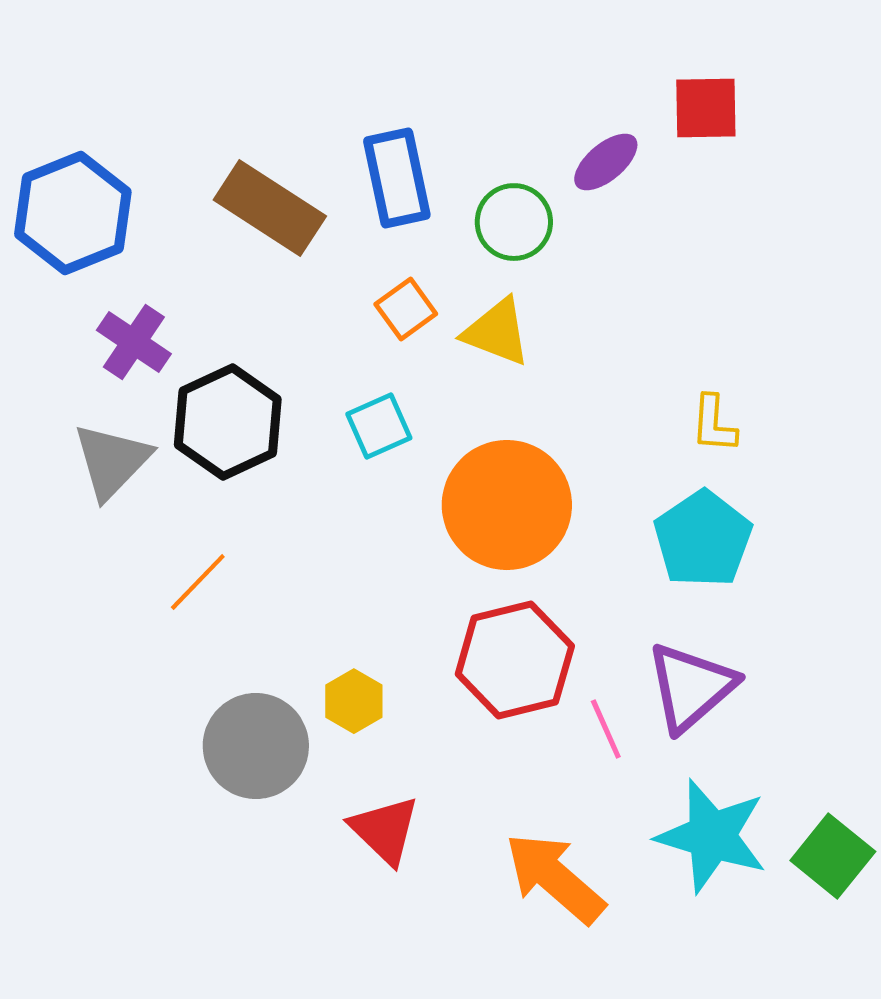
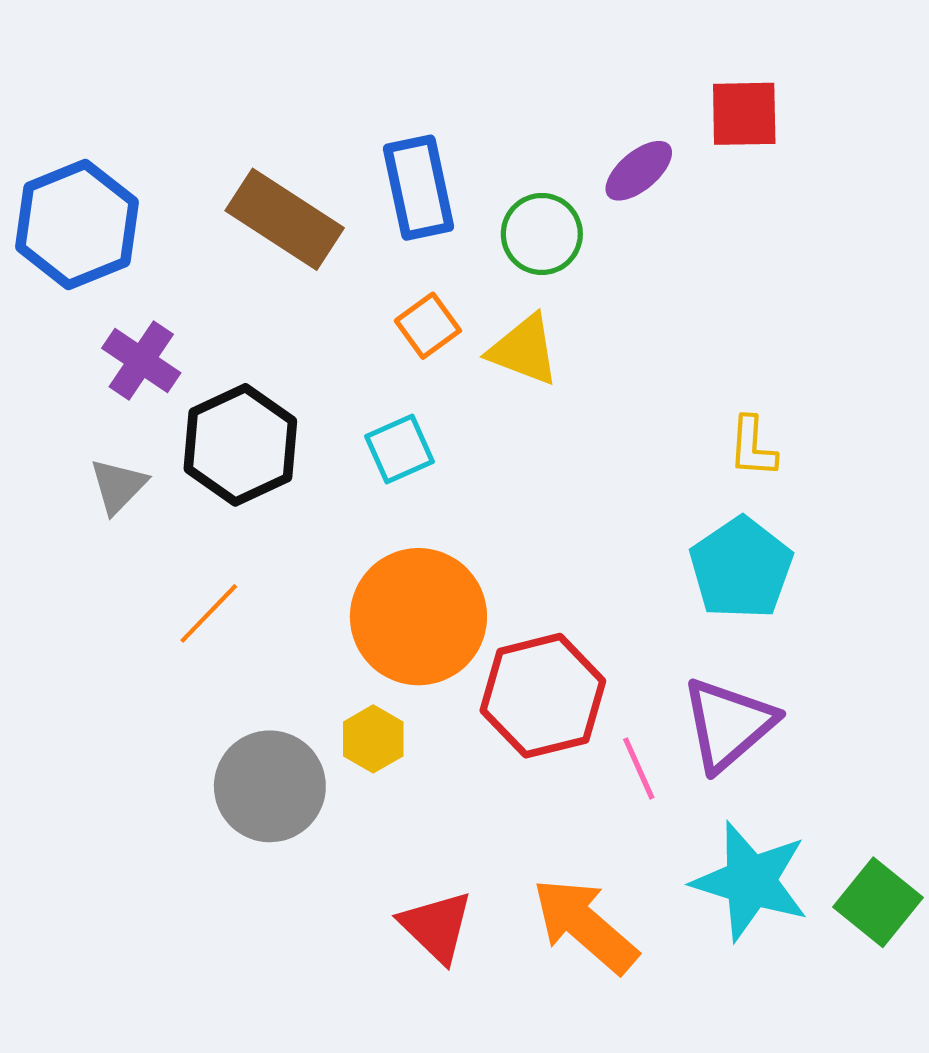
gray triangle: (112, 461) -> (118, 486), size x0.7
orange circle: (507, 505) -> (418, 617), moved
red triangle: (385, 830) -> (436, 927), moved

